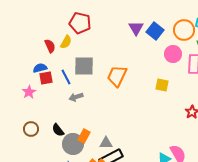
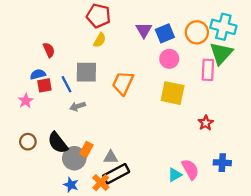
red pentagon: (80, 23) -> (99, 16), moved
blue square: (155, 31) -> (165, 33), turned 30
yellow semicircle: (66, 42) -> (100, 40), moved
pink circle: (173, 54) -> (169, 59), moved
yellow square: (162, 85) -> (173, 93), size x1.6
black semicircle: (58, 130) -> (58, 143), size x1.5

